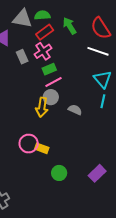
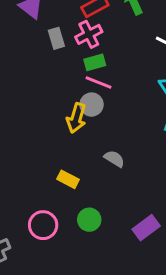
pink line: (54, 82) -> (99, 83), turned 42
gray semicircle: (75, 110) -> (114, 159), moved
pink circle: (29, 144) -> (43, 225), moved

